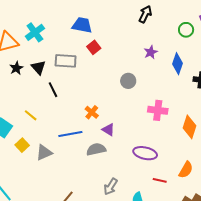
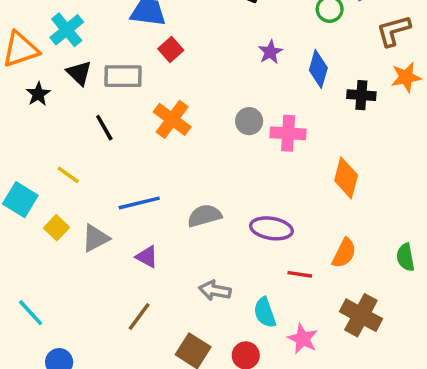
black triangle: (38, 67) -> (79, 73), moved
gray circle: (128, 81) -> (249, 121), moved
pink cross: (158, 110) -> (288, 133), moved
orange cross: (92, 112) -> (172, 119), moved, size x1.5
purple triangle: (108, 130) -> (147, 257), moved
gray semicircle: (96, 149) -> (204, 216), moved
gray arrow: (111, 187) -> (215, 290), turned 72

